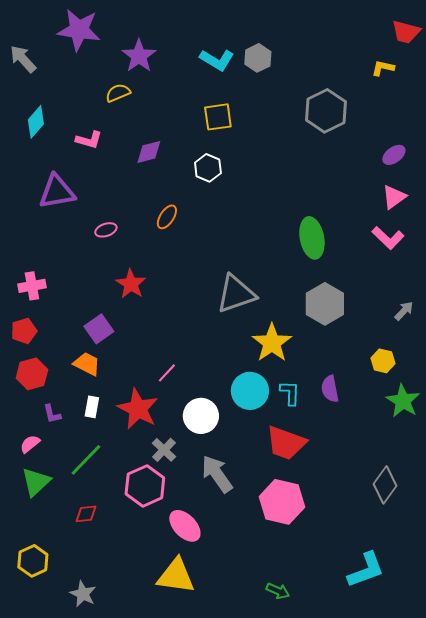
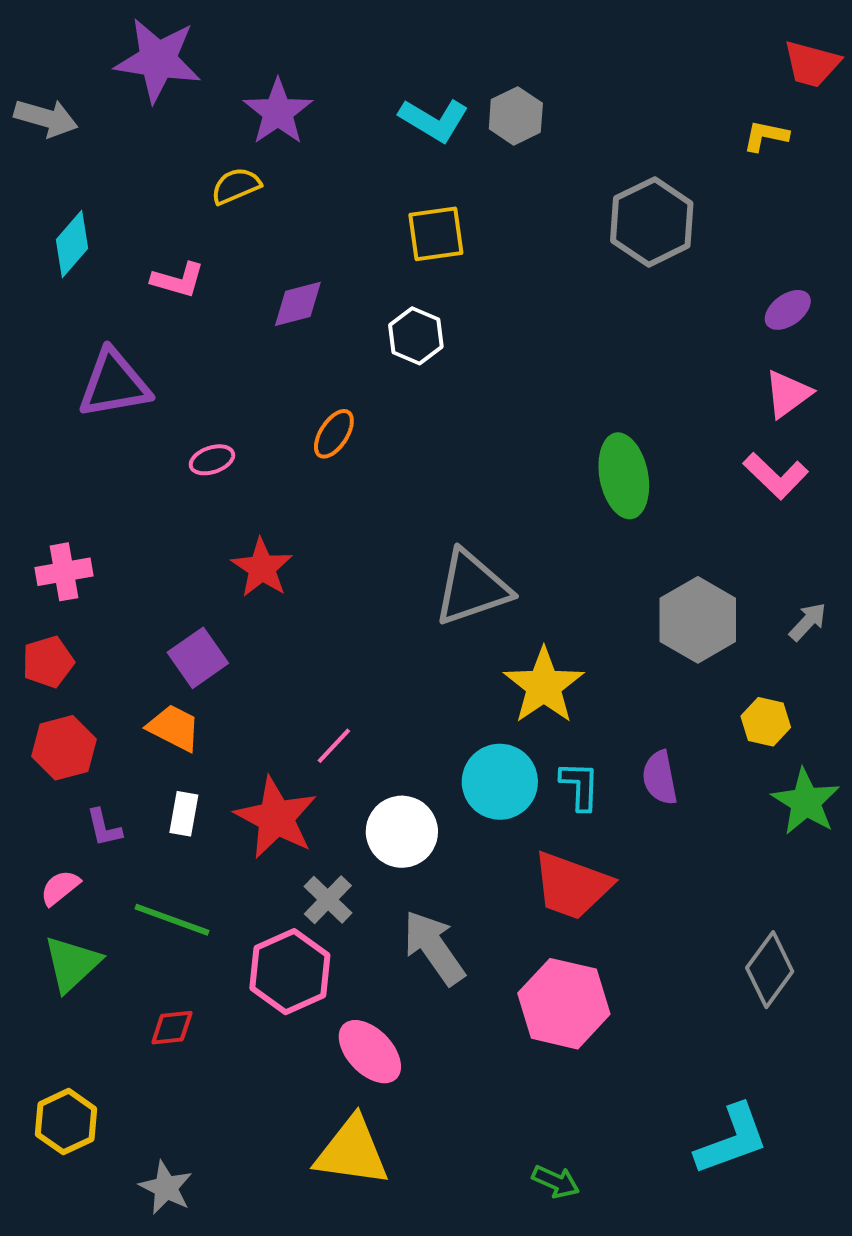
gray arrow: (23, 59) -> (46, 118), turned 148
gray hexagon: (325, 304) -> (698, 620), moved
green line: (86, 460) -> (172, 920), turned 66

